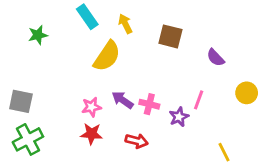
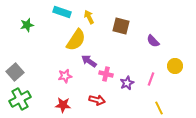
cyan rectangle: (87, 17) -> (62, 12), turned -36
purple arrow: (122, 100) -> (89, 61), moved
pink line: (199, 100) -> (151, 79), moved
gray square: (21, 101) -> (15, 72), turned 36
red star: (91, 134) -> (63, 105), moved

